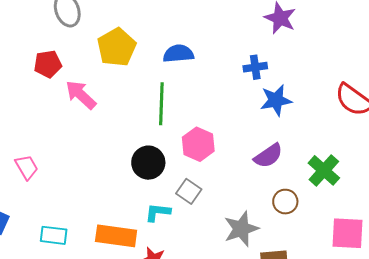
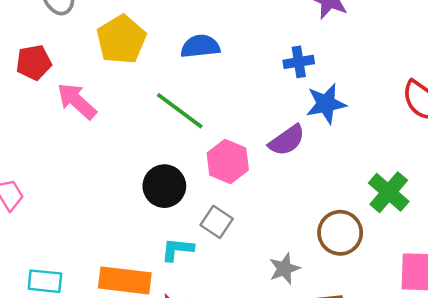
green line: (161, 104) -> (180, 111), turned -54
purple semicircle: (268, 156) -> (287, 140), moved
brown circle: (285, 202) -> (340, 233), size x1.4
gray star: (241, 229) -> (284, 269), size x0.7

